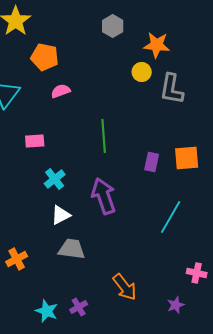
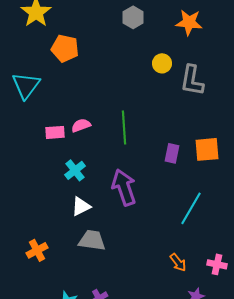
orange star: (157, 45) -> (189, 22), moved
pink semicircle: (61, 91) -> (81, 125), moved
orange arrow: (125, 287) -> (178, 262), moved, size x0.7

